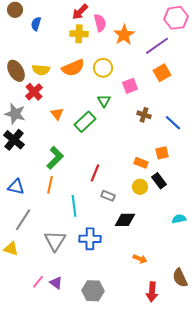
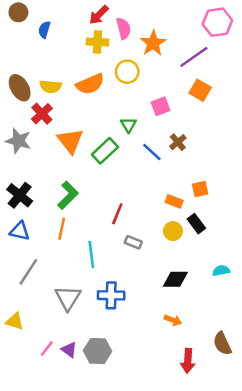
yellow circle: (103, 68) -> (127, 72), moved
orange square: (162, 73) -> (200, 90), turned -30
orange triangle: (57, 114) -> (70, 141), size x1.6
brown cross: (144, 115) -> (178, 142), turned 32
blue line: (173, 123) -> (152, 152), moved
black cross: (14, 140) -> (20, 195), moved
black diamond: (125, 220) -> (175, 279), moved
yellow triangle: (11, 249) -> (15, 321), moved
gray hexagon: (93, 291) -> (98, 351), moved

